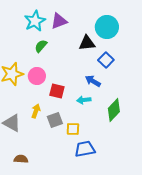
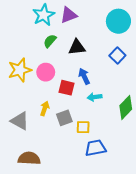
black triangle: (87, 43) -> (77, 47), moved
blue arrow: (93, 81) -> (84, 76), moved, turned 35
brown semicircle: (21, 159) -> (29, 158), size x1.5

